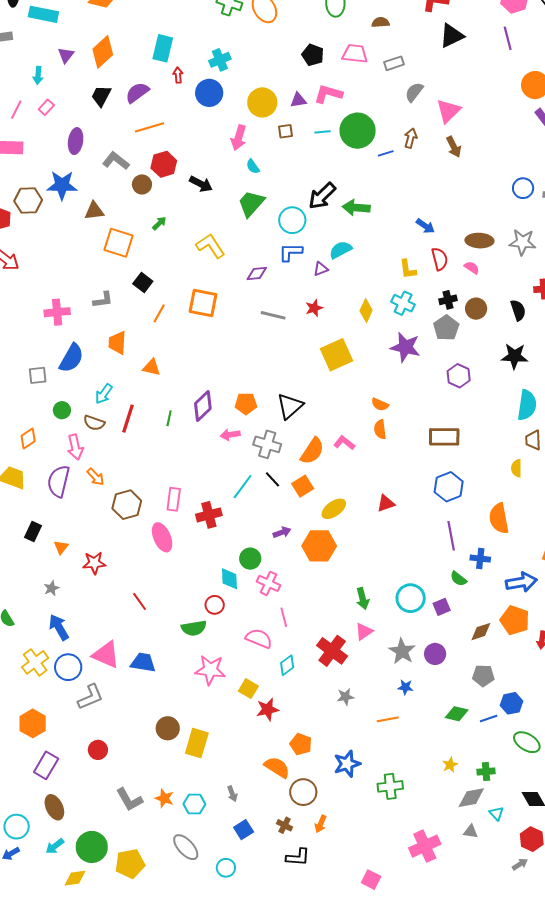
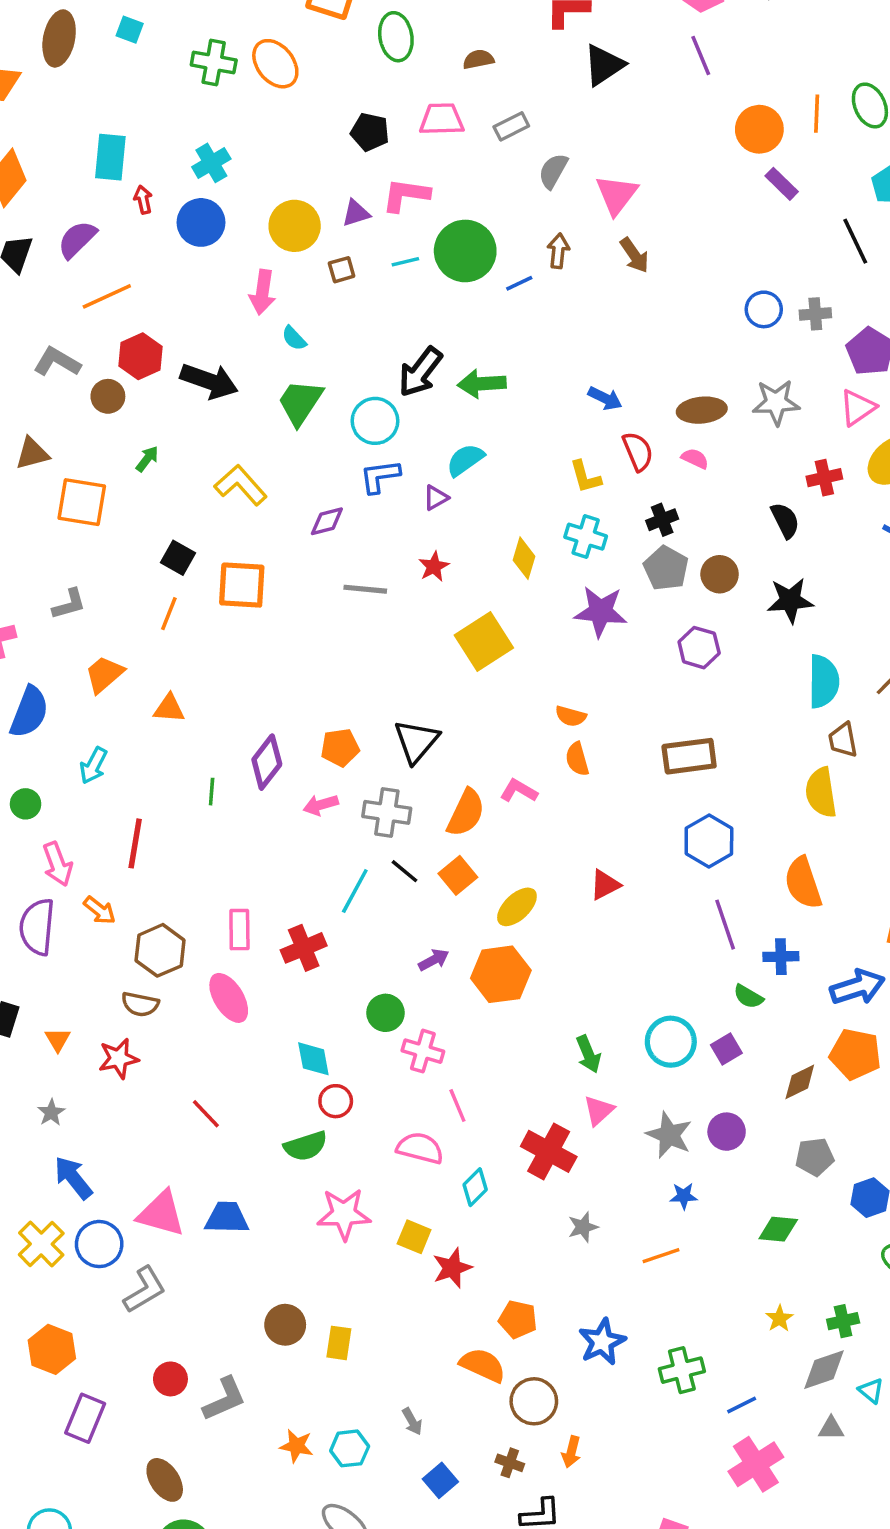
black arrow: (201, 184) -> (209, 381), size x1.4
black square: (143, 282) -> (178, 558), moved
brown circle: (476, 309) -> (720, 574), moved
orange trapezoid: (117, 343) -> (104, 674), turned 55
red line: (128, 419) -> (135, 843), moved
brown semicircle: (94, 423) -> (140, 1004), moved
yellow semicircle: (516, 468) -> (821, 792), size x1.6
cyan diamond: (229, 579) -> (313, 1059), moved
blue line: (489, 718) -> (742, 1405), moved
yellow rectangle: (197, 743) -> (339, 1343), size x0.7
gray L-shape: (129, 800) -> (224, 1399), moved, turned -76
brown ellipse: (54, 807) -> (165, 1480), moved

